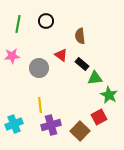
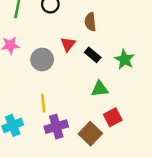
red triangle: (61, 55) -> (68, 44), turned 32
green triangle: (95, 78) -> (100, 89), moved
green star: (109, 95) -> (124, 59), moved

